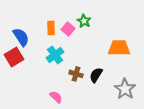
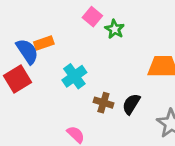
orange rectangle: (51, 28) -> (44, 43), moved, turned 72
pink square: (68, 29) -> (92, 17), moved

